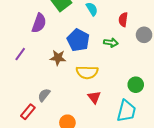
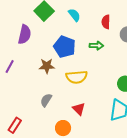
gray semicircle: (44, 95) -> (46, 100), moved
red triangle: (94, 97) -> (79, 109), moved
red rectangle: (28, 112) -> (15, 125), moved

